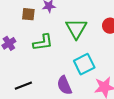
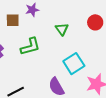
green triangle: (76, 29) -> (62, 29), size x0.6

